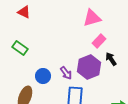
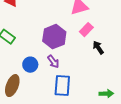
purple hexagon: (89, 67) -> (54, 37), moved

